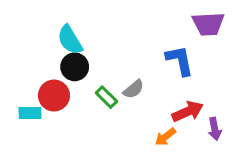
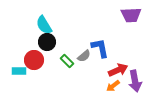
blue L-shape: (180, 60) -> (100, 48), moved
purple arrow: (215, 129) -> (135, 81), size x1.5
orange arrow: (165, 137) -> (113, 86), moved

